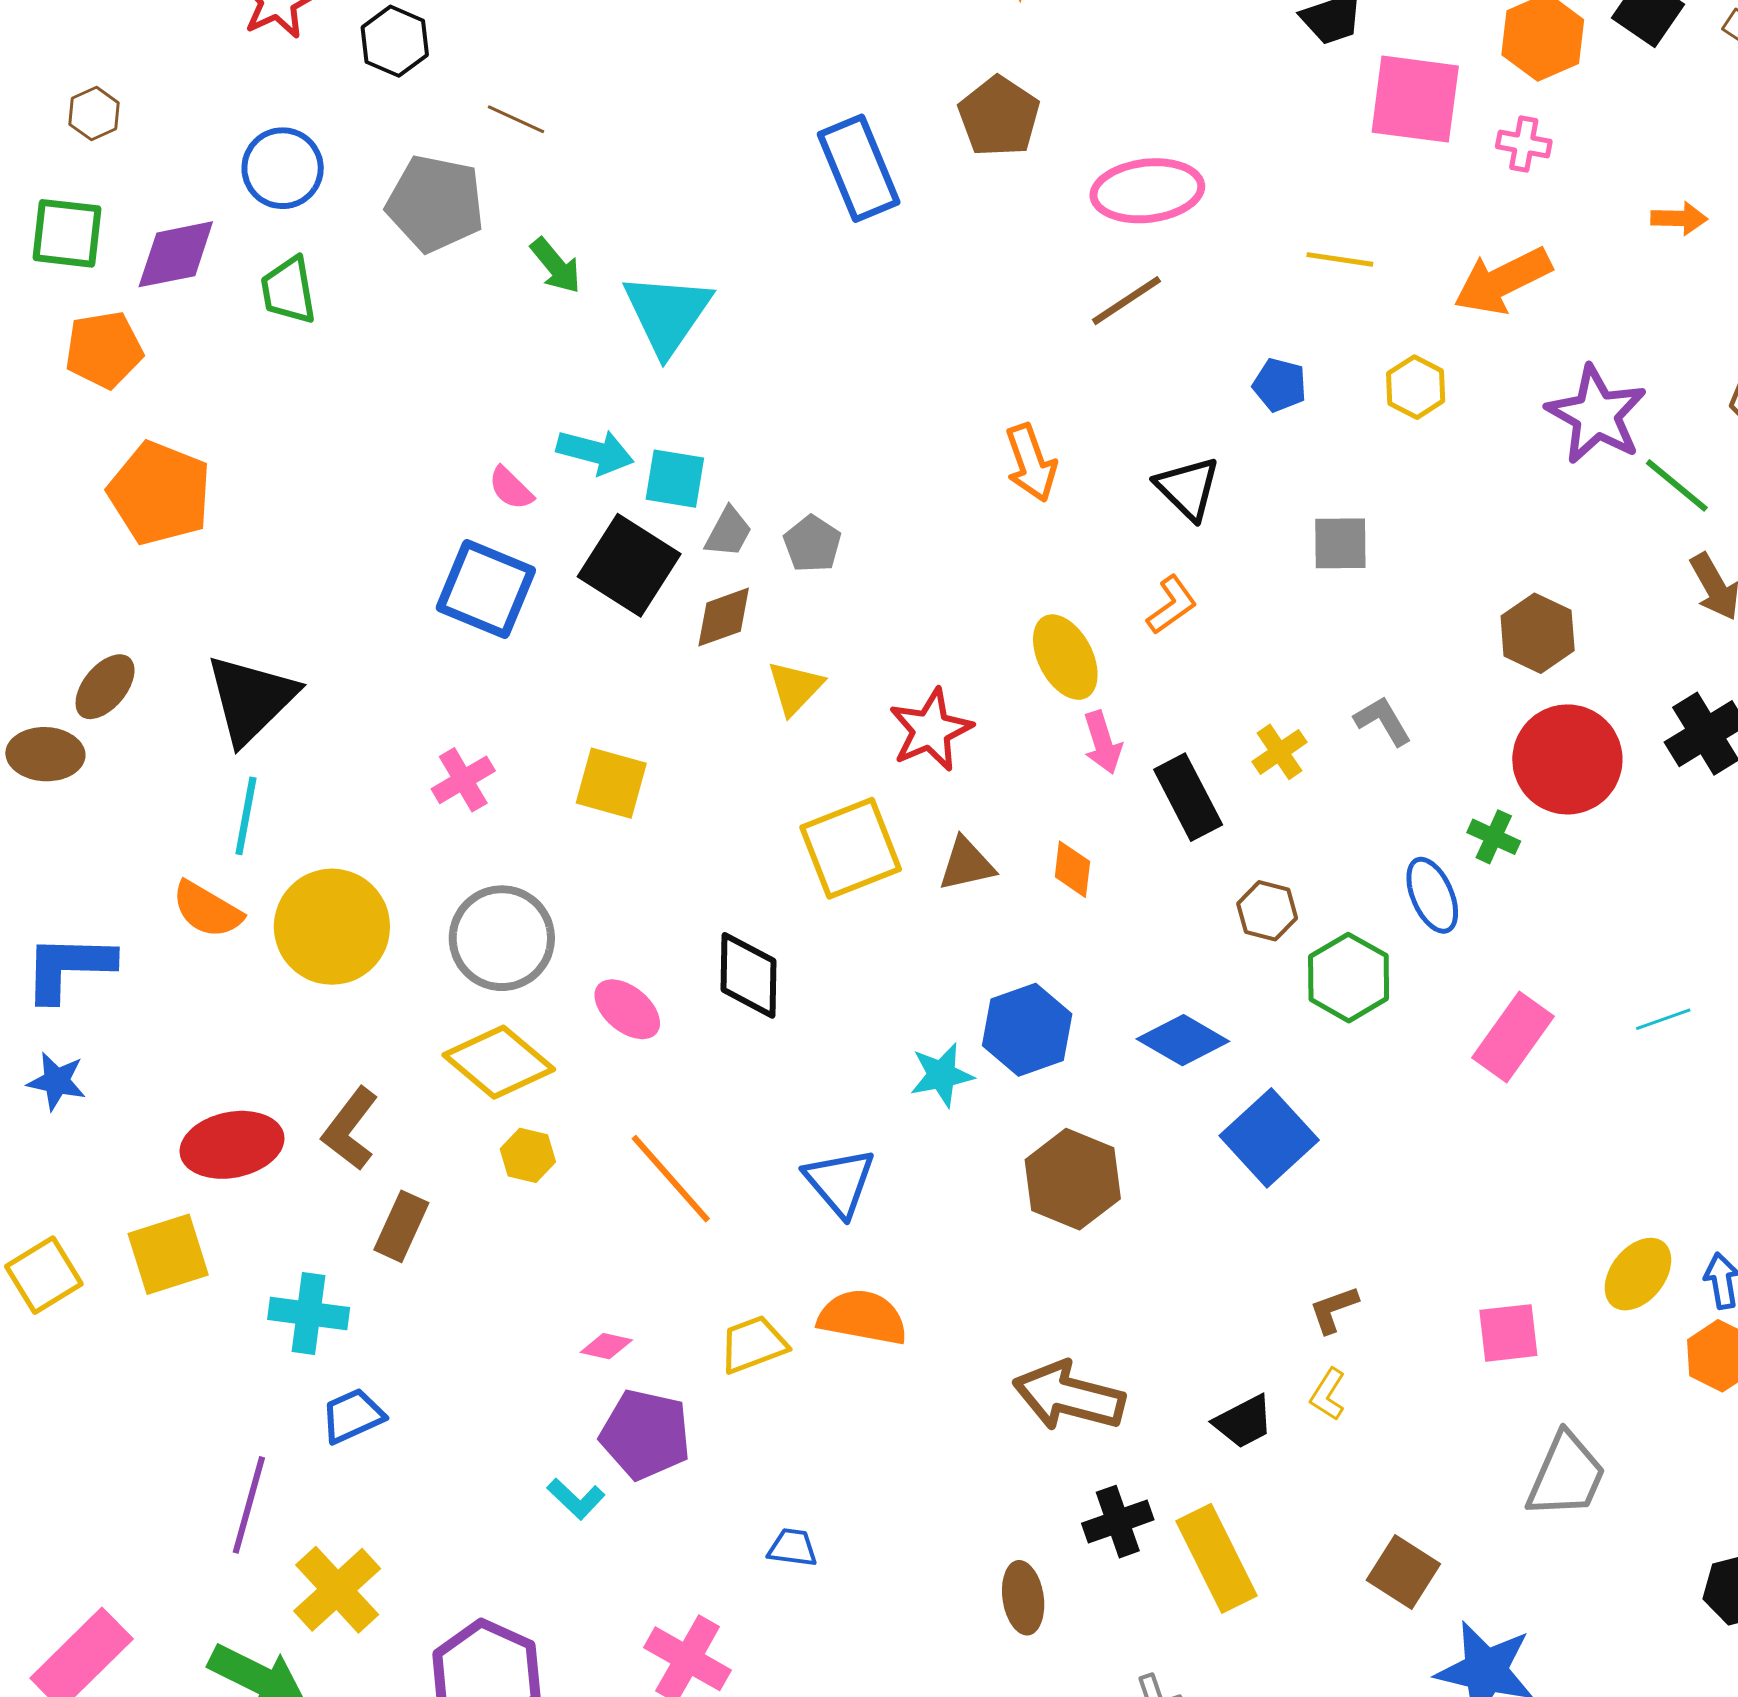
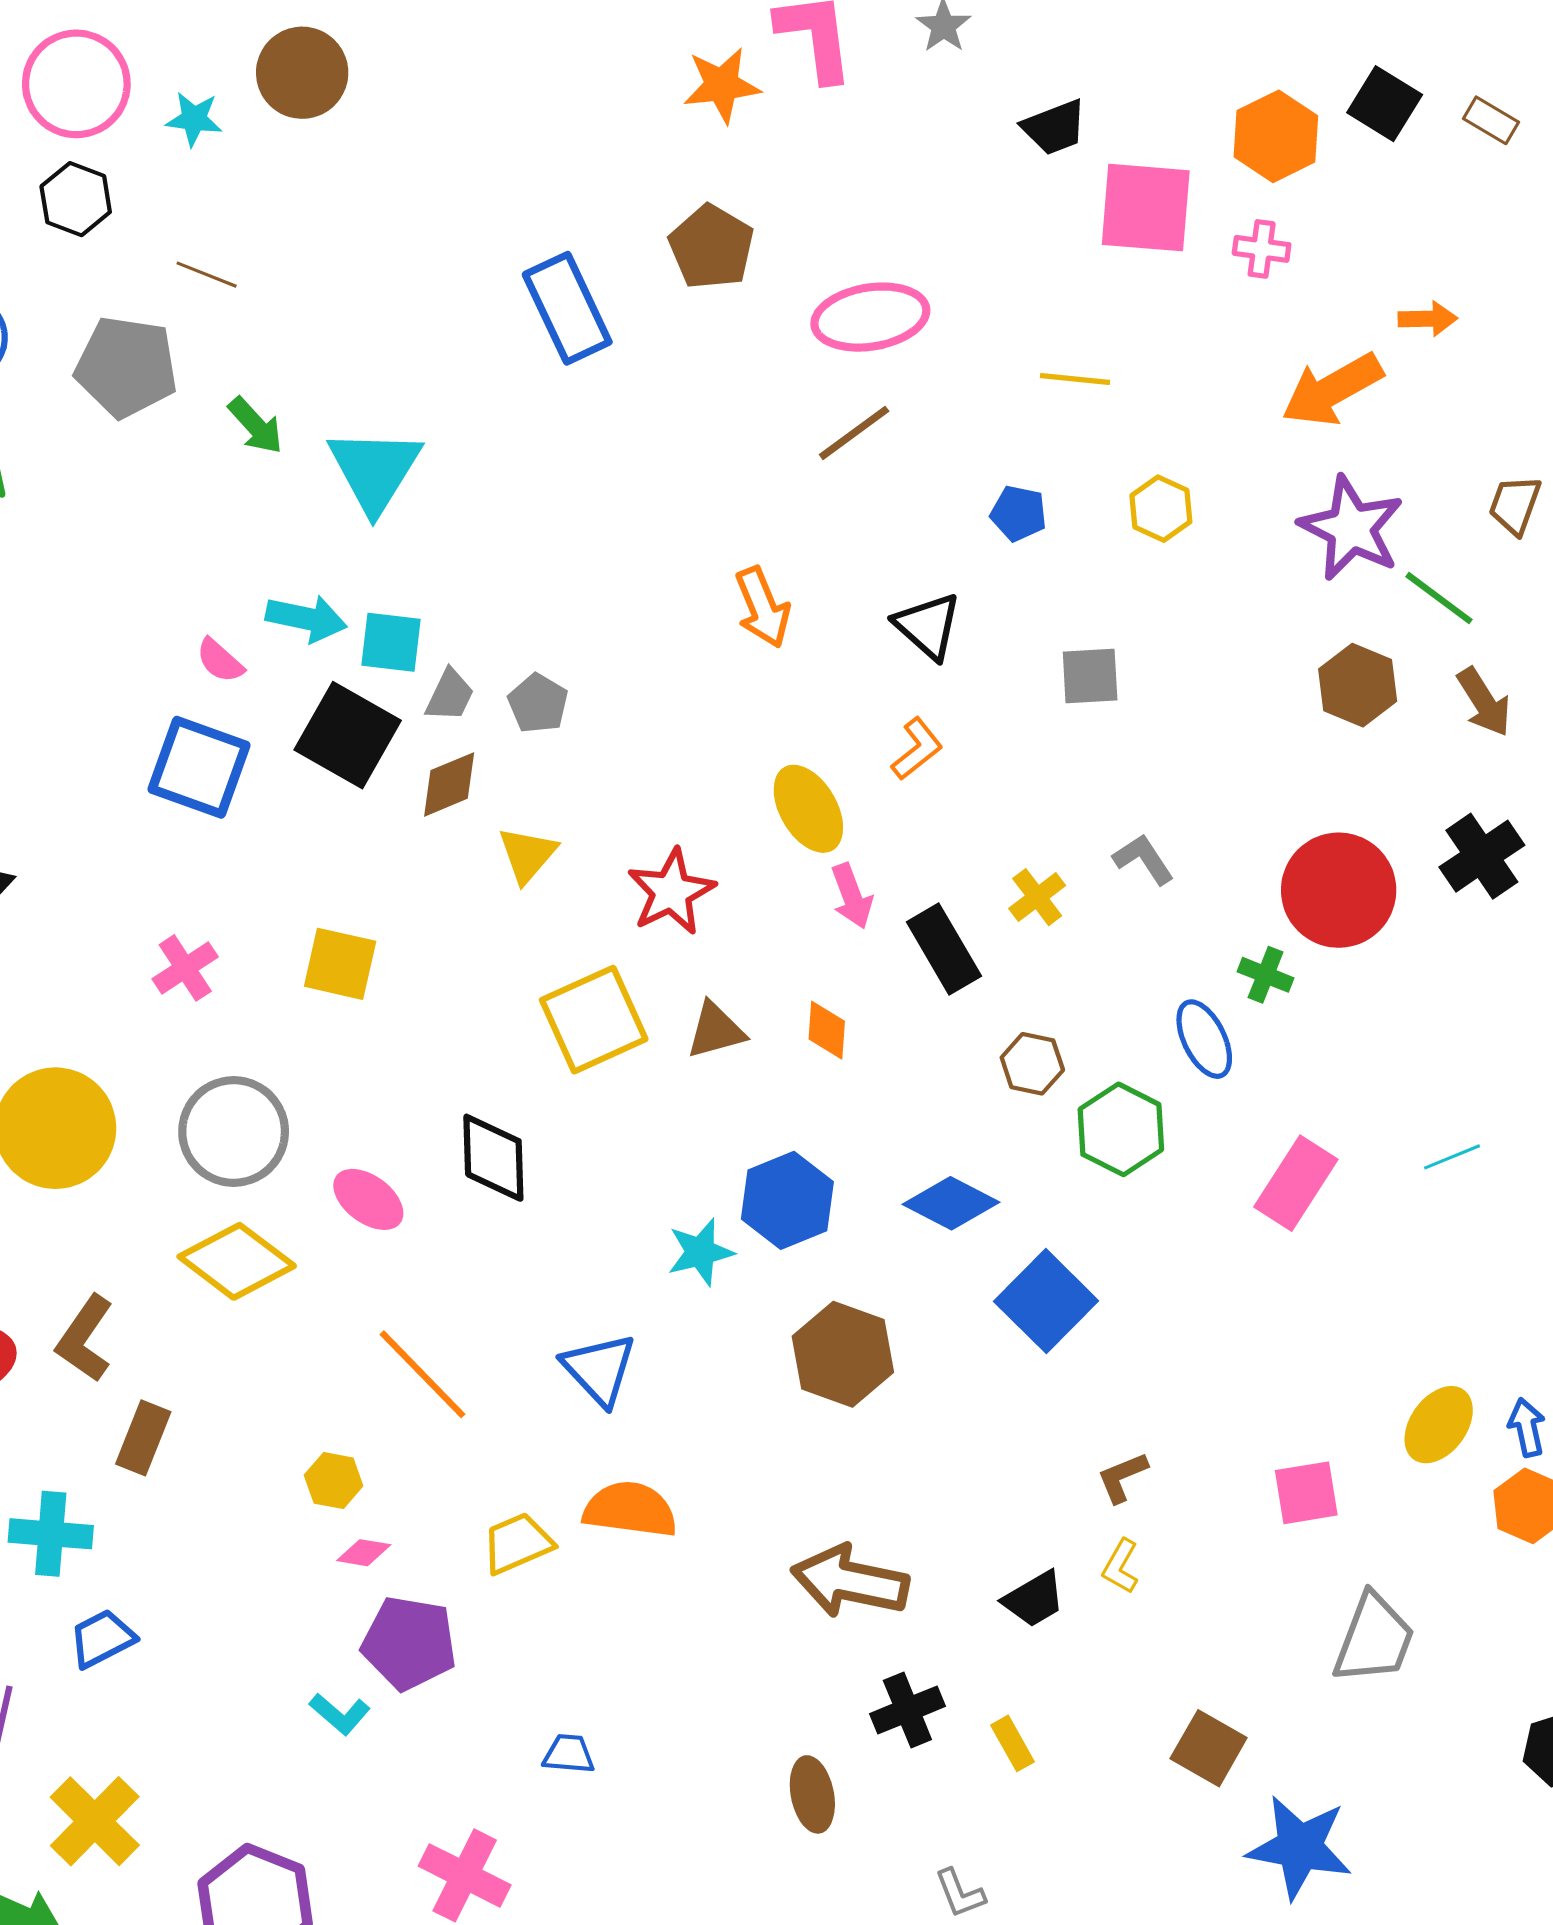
orange arrow: (1503, 281) -> (1332, 390), moved
brown hexagon: (1538, 633) -> (1358, 685), moved
yellow hexagon: (528, 1155) -> (334, 1481), moved
yellow rectangle: (1216, 1558) -> (1013, 1743), size x0.5

